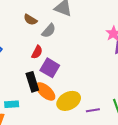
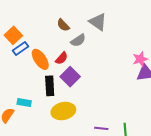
orange ellipse: (45, 91) -> (40, 59), moved
yellow ellipse: (69, 101) -> (63, 111), moved

